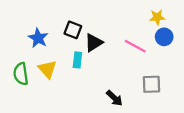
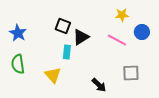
yellow star: (157, 17) -> (122, 15), moved
blue star: (38, 38) -> (18, 33), moved
yellow triangle: (47, 69) -> (53, 75), moved

